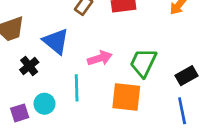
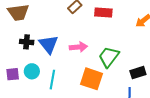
blue triangle: (56, 41) -> (48, 44), moved
black cross: (29, 66) -> (27, 42), turned 32
cyan line: (77, 88) -> (52, 80), moved

